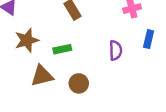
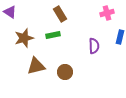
green rectangle: (62, 49) -> (53, 35), moved

